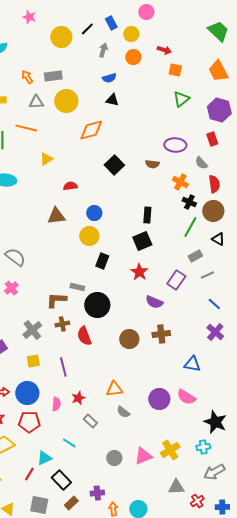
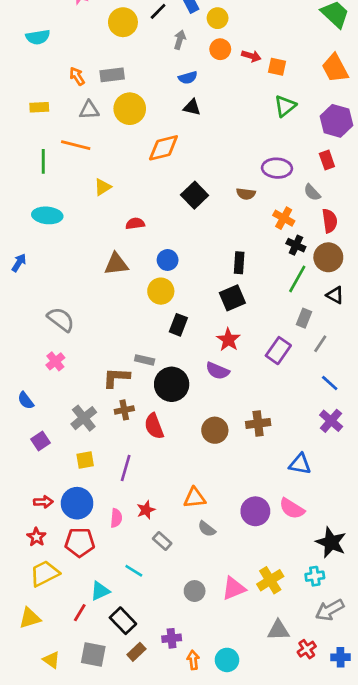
red arrow: (164, 50) -> (251, 56), moved
gray rectangle: (195, 256) -> (304, 318), turned -40
gray line: (207, 275) -> (320, 344), turned -32
purple semicircle: (154, 302) -> (218, 371), moved
purple line: (63, 367) -> (126, 468), turned 30

